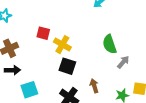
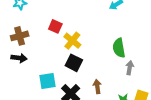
gray arrow: (123, 62) -> (130, 68), turned -40
cyan square: (29, 90) -> (47, 81), moved

